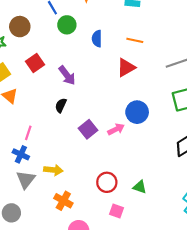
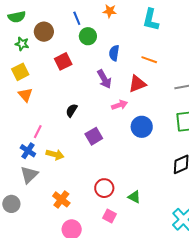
red square: (35, 63) -> (63, 61), moved
purple arrow: (67, 75) -> (104, 79), moved
pink arrow: (116, 129) -> (120, 105), moved
yellow arrow: (53, 170) -> (55, 155), moved

